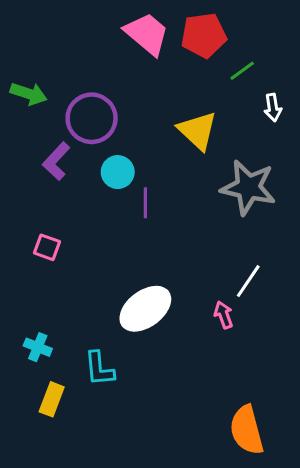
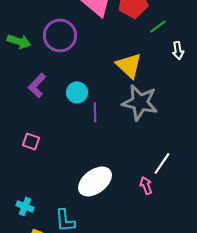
purple circle: (92, 118) -> (60, 35), moved
gray star: (248, 187) -> (140, 102), moved

